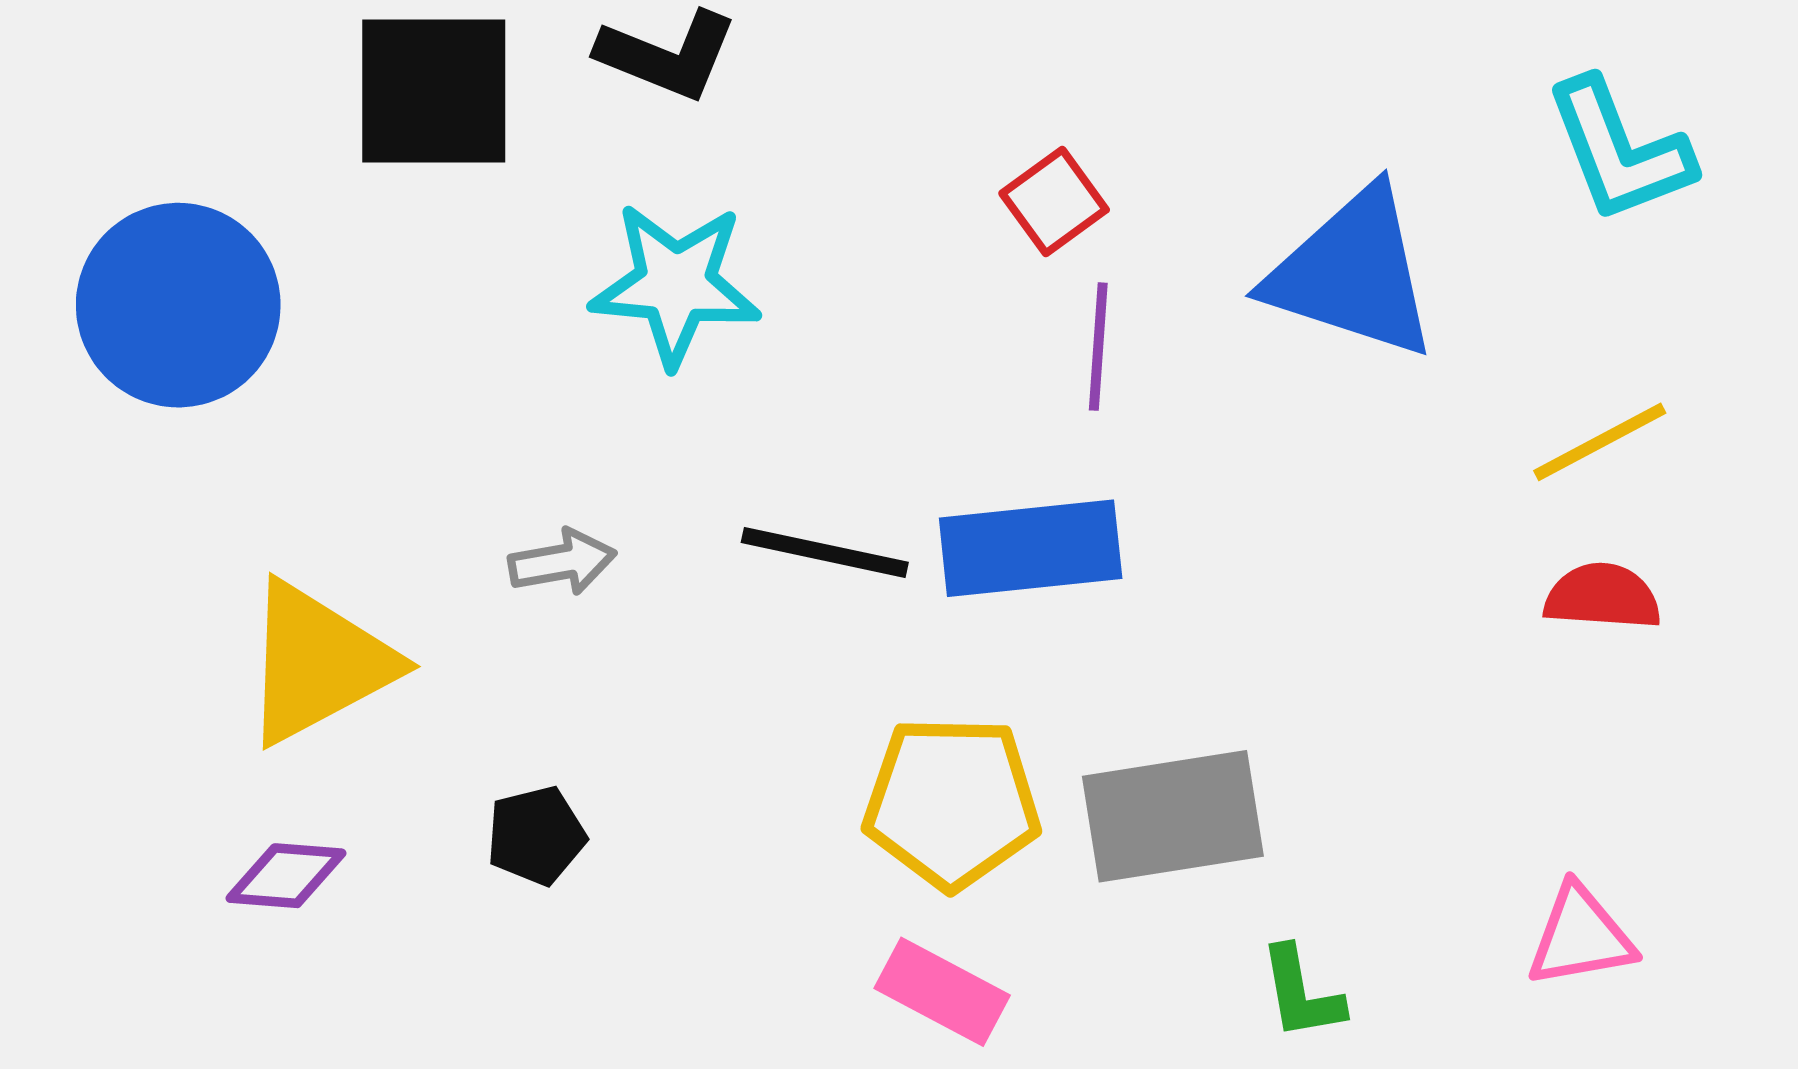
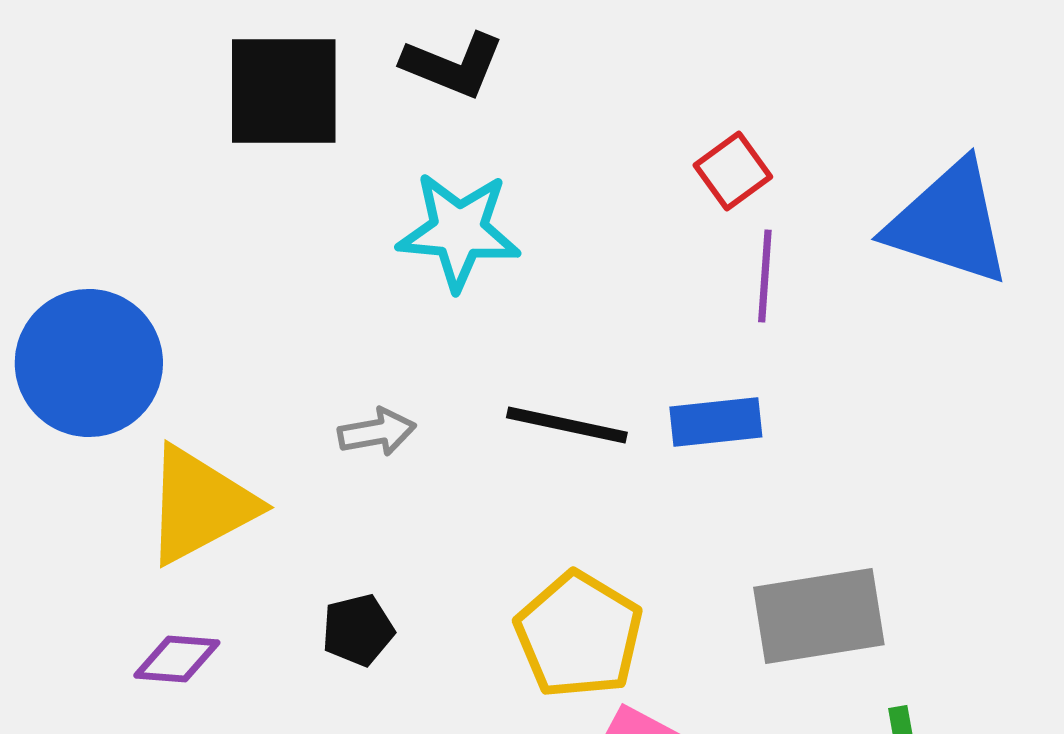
blue circle: (178, 305) -> (89, 363), moved
blue rectangle: (1031, 548) -> (716, 422), size x0.7
yellow pentagon: (952, 802) -> (579, 635), moved, turned 30

